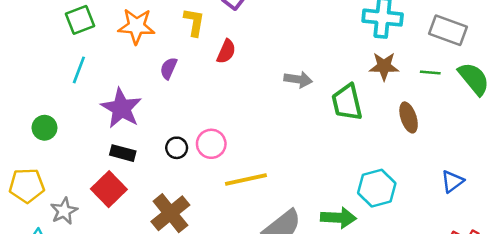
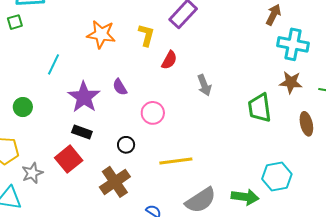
green square: (80, 20) -> (15, 22), moved, size x0.7
purple semicircle: (169, 68) -> (120, 87), moved, turned -60
gray arrow: (298, 79) -> (204, 85), moved, turned 55
pink circle: (211, 144) -> (153, 113), moved
black circle: (177, 148) -> (126, 145), moved

